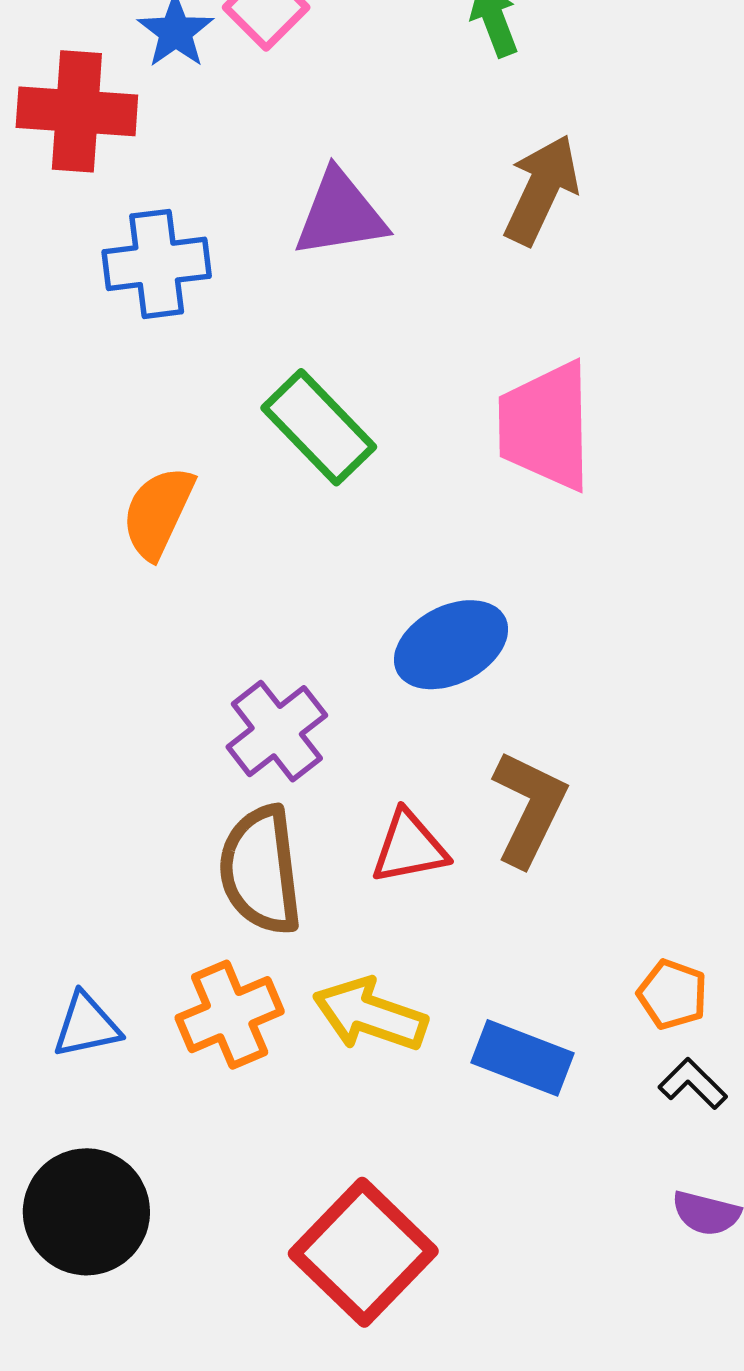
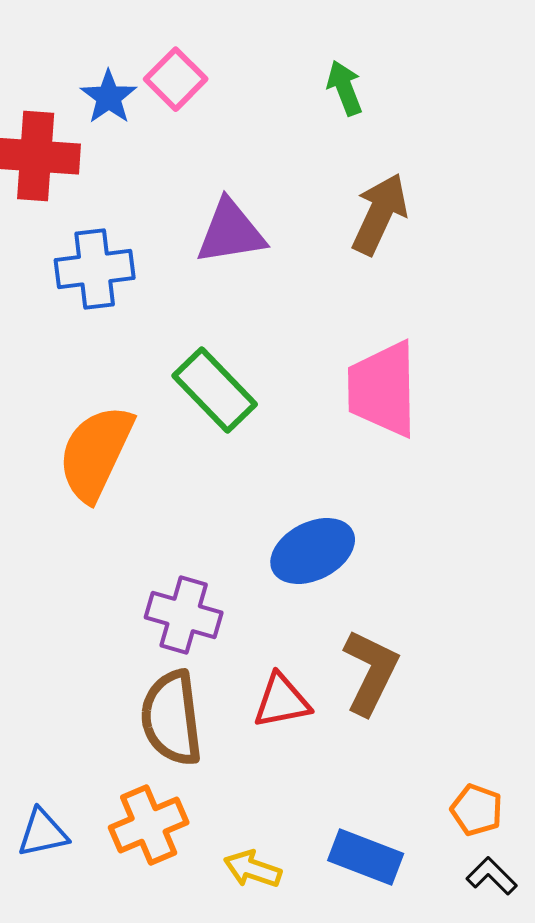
orange semicircle: (158, 512) -> (96, 453), size x1.4
purple cross: (277, 731) -> (184, 615), turned -36
yellow arrow: (370, 1015) -> (253, 869), moved, size x0.7

